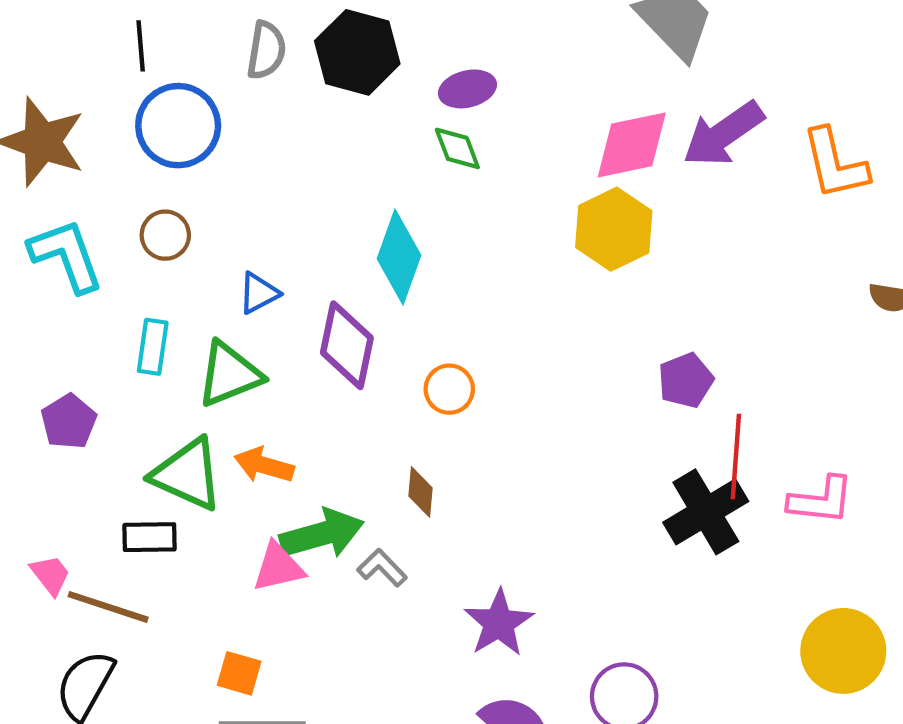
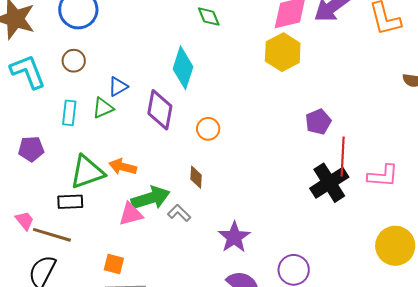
green triangle: (229, 374) -> (103, 108), moved, size x0.7
purple pentagon: (69, 422) -> (31, 149), turned 30
green triangle: (187, 474) -> (87, 172), turned -42

